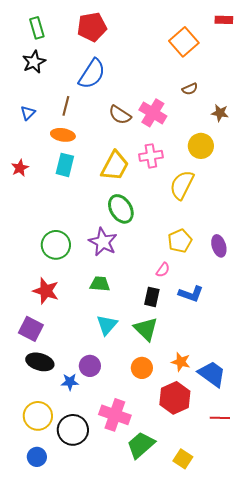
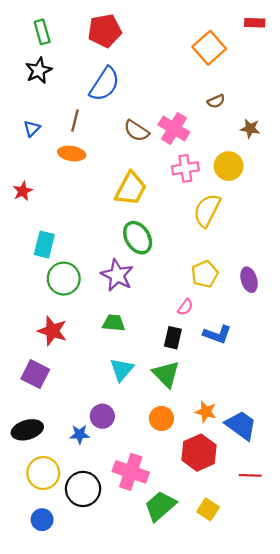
pink cross: (151, 156) -> (185, 168), moved
cyan rectangle: (65, 165) -> (44, 244), moved
black ellipse: (40, 362) -> (27, 430), moved, turned -32
yellow square: (183, 459) -> (208, 509), moved

